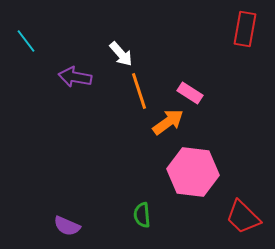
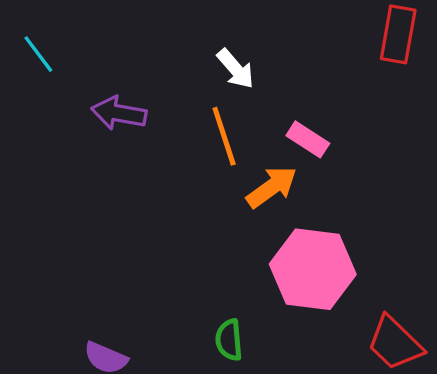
white arrow: (121, 54) -> (236, 69), moved

